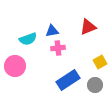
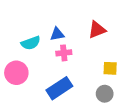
yellow square: (100, 62) -> (110, 68), turned 32
blue rectangle: (68, 80) -> (59, 88), moved

